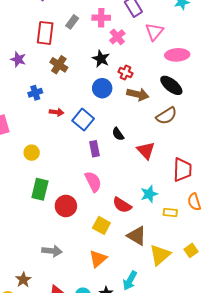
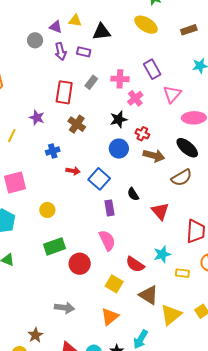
black star: (101, 59) -> (119, 119), turned 30
green rectangle: (40, 189) -> (55, 246), turned 55

